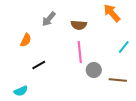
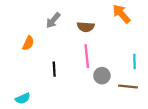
cyan line: (124, 47) -> (134, 62), moved, turned -40
black line: (39, 65) -> (54, 69), moved, turned -64

